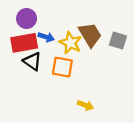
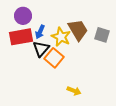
blue arrow: (46, 37) -> (40, 32), turned 96
black triangle: (32, 61) -> (41, 49), moved, turned 36
orange square: (62, 67) -> (54, 58), turned 30

